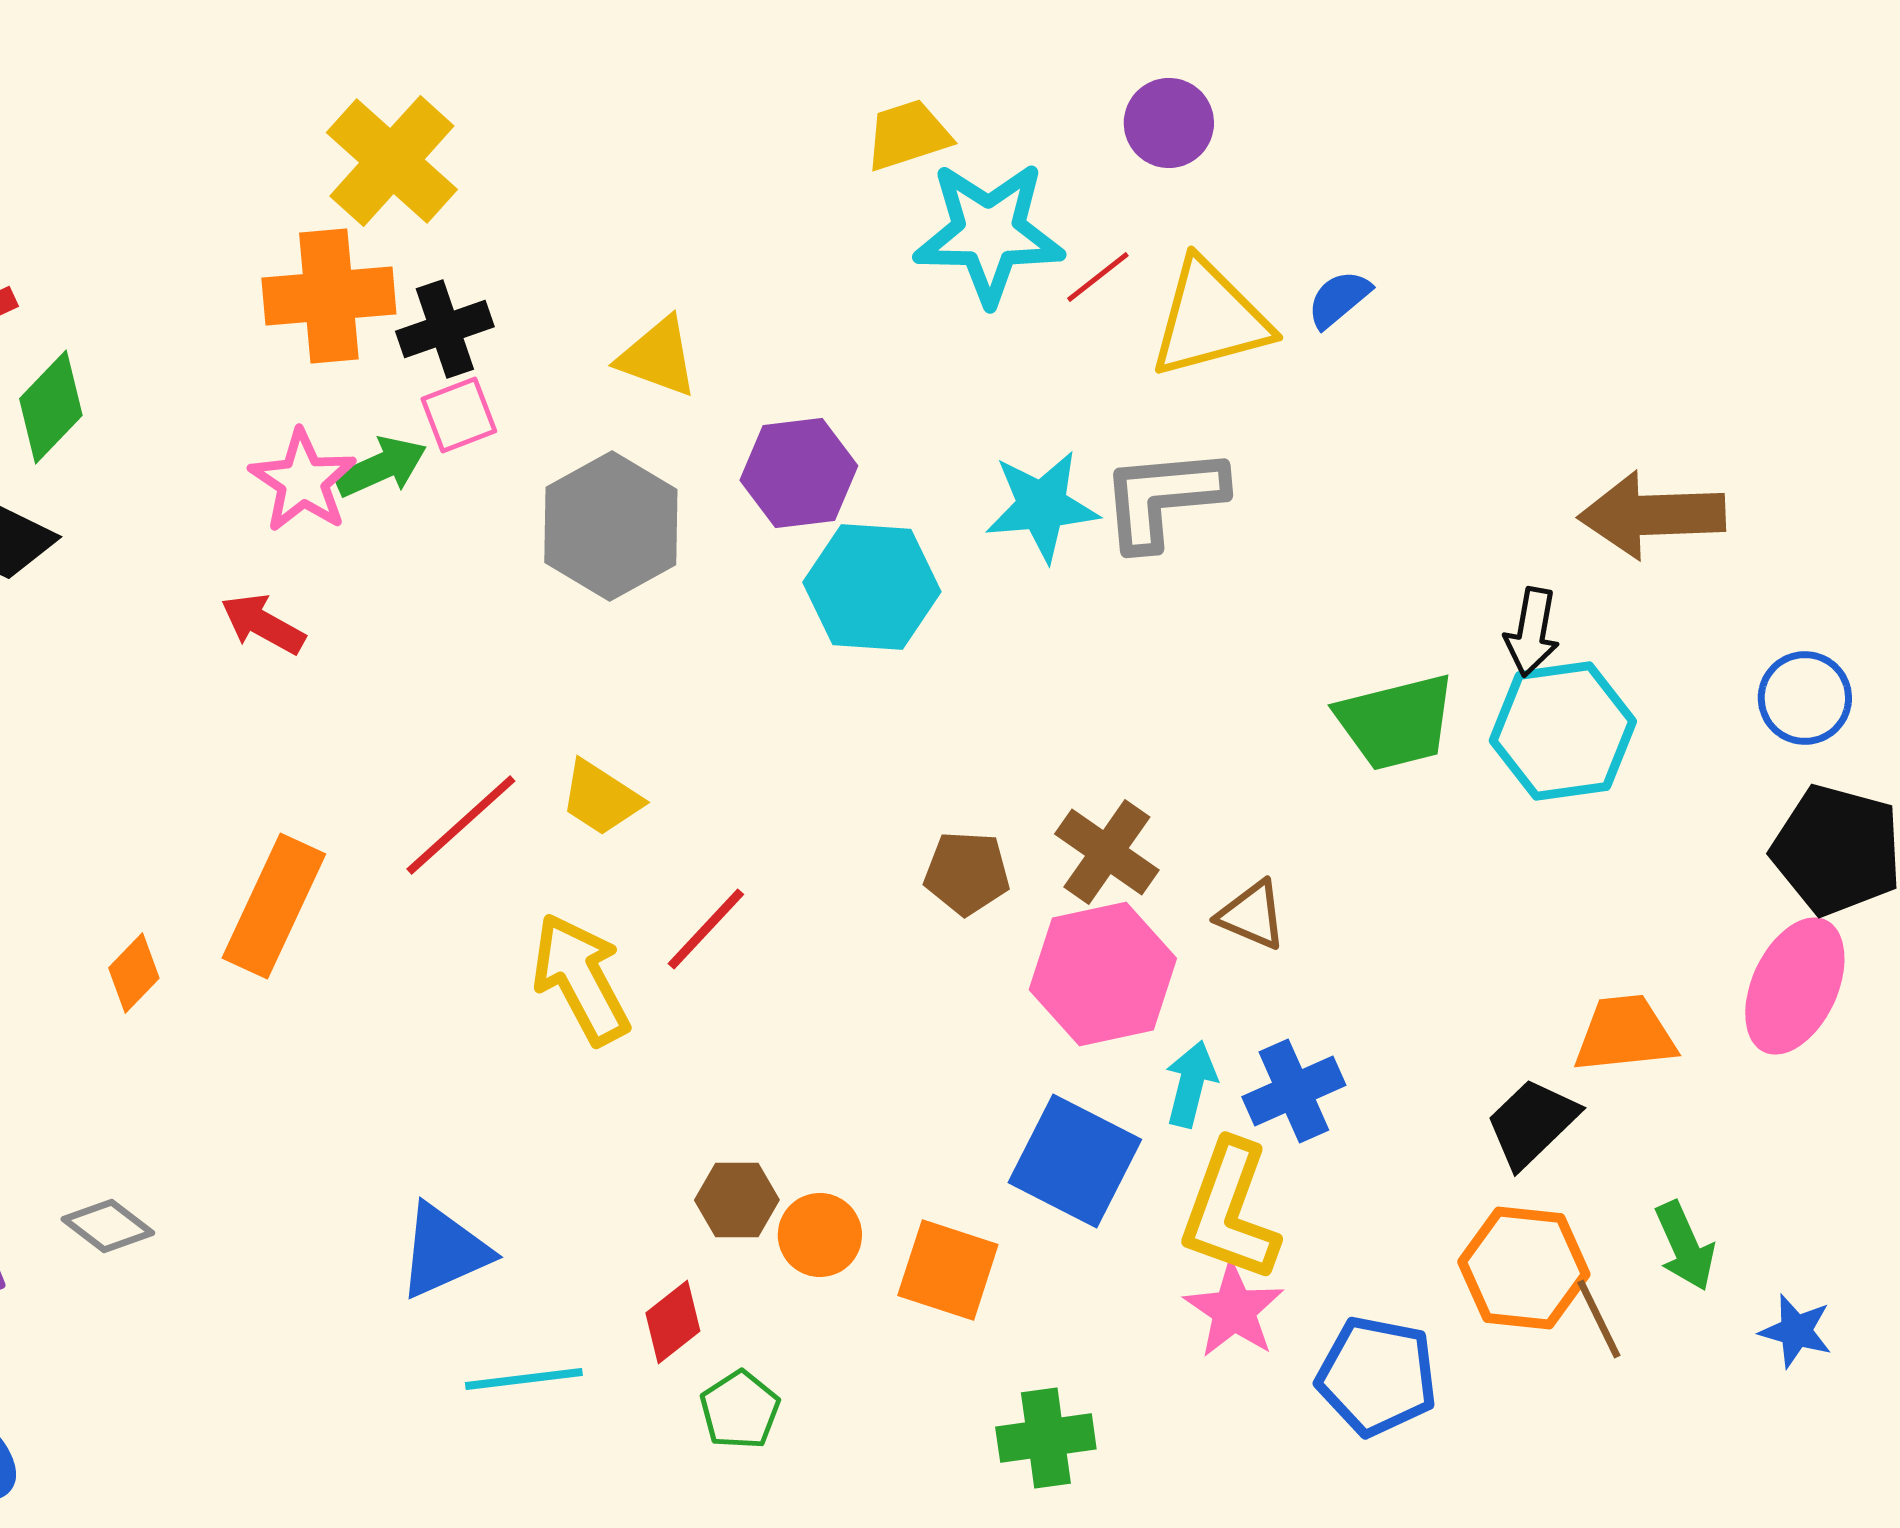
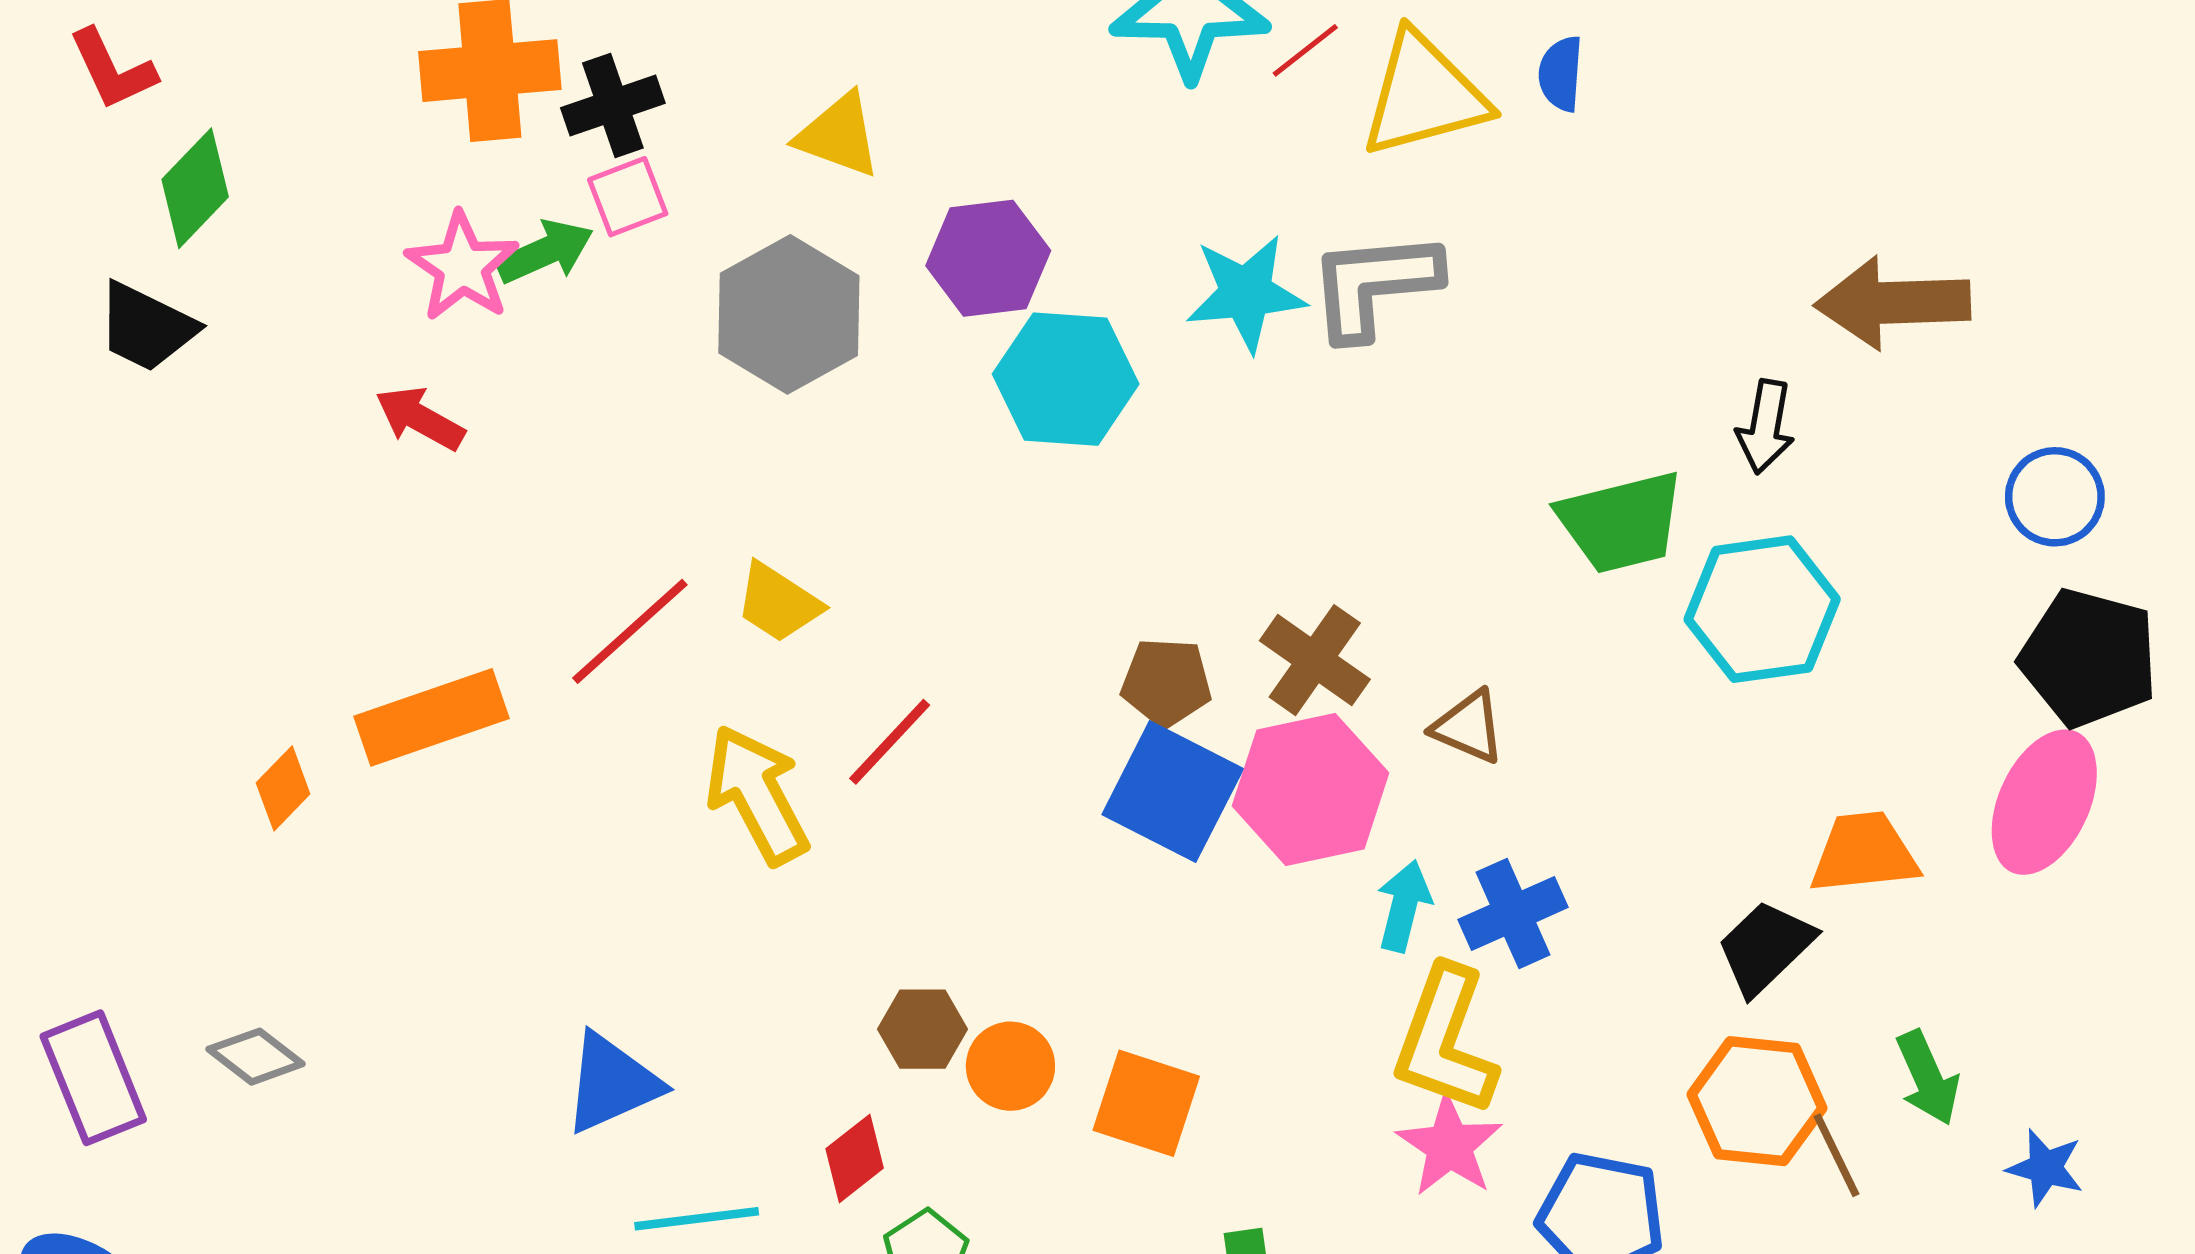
blue semicircle: (1339, 299) -> (1561, 74), turned -46
cyan hexagon: (1563, 731) -> (1762, 609), moved
orange rectangle: (274, 906) -> (432, 717), turned 46
blue square: (1075, 1161) -> (1173, 792), moved

